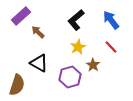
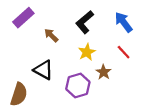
brown arrow: (38, 32) -> (51, 35), moved

